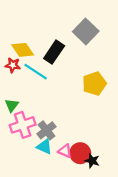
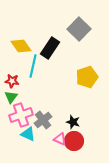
red star: (13, 65) -> (12, 81), moved
cyan line: (36, 72) -> (33, 66), turned 70
cyan triangle: (44, 147) -> (28, 134), moved
black star: (92, 161) -> (73, 122), moved

